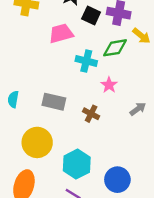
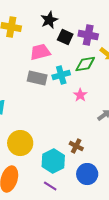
cyan cross: (86, 61) -> (61, 75), turned -30
gray rectangle: (54, 102) -> (37, 78), moved
brown cross: (91, 114) -> (76, 146), moved

